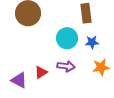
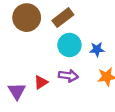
brown rectangle: (86, 13) -> (63, 18), moved, turned 60
purple triangle: (19, 80) -> (17, 91), turned 30

